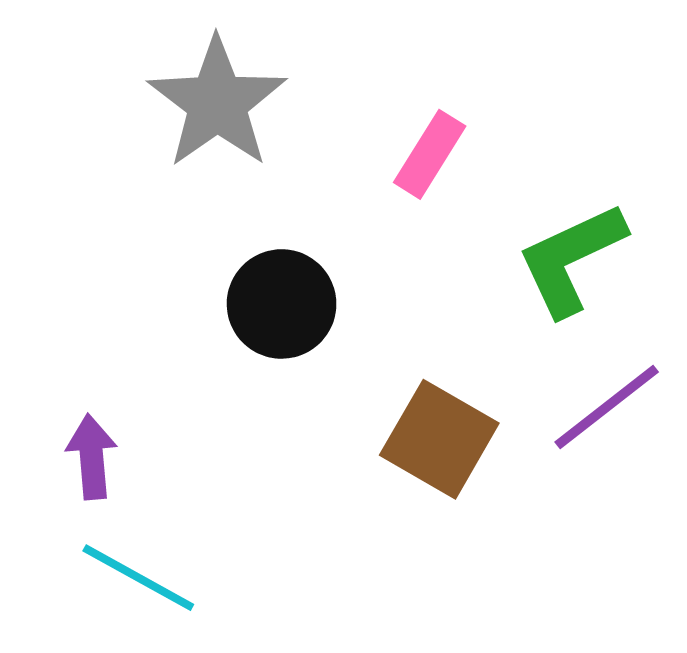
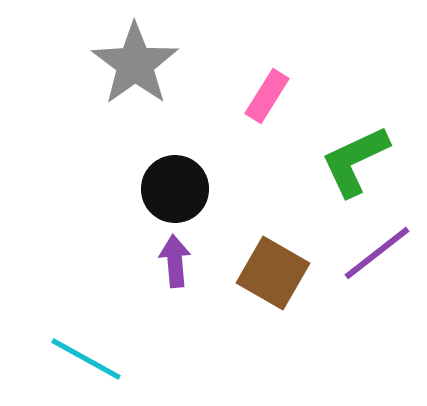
purple arrow: (92, 457) -> (175, 261), moved

